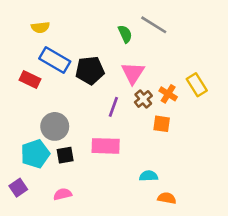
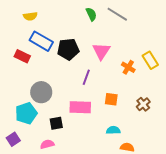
green semicircle: (125, 34) -> (91, 14), moved
brown cross: (143, 99) -> (143, 104), moved
orange square: (162, 124) -> (111, 99), moved
black square: (65, 155) -> (56, 123), moved

